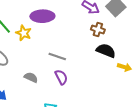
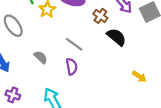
brown cross: (98, 30) -> (100, 16), moved
black semicircle: (106, 51) -> (116, 37), moved

